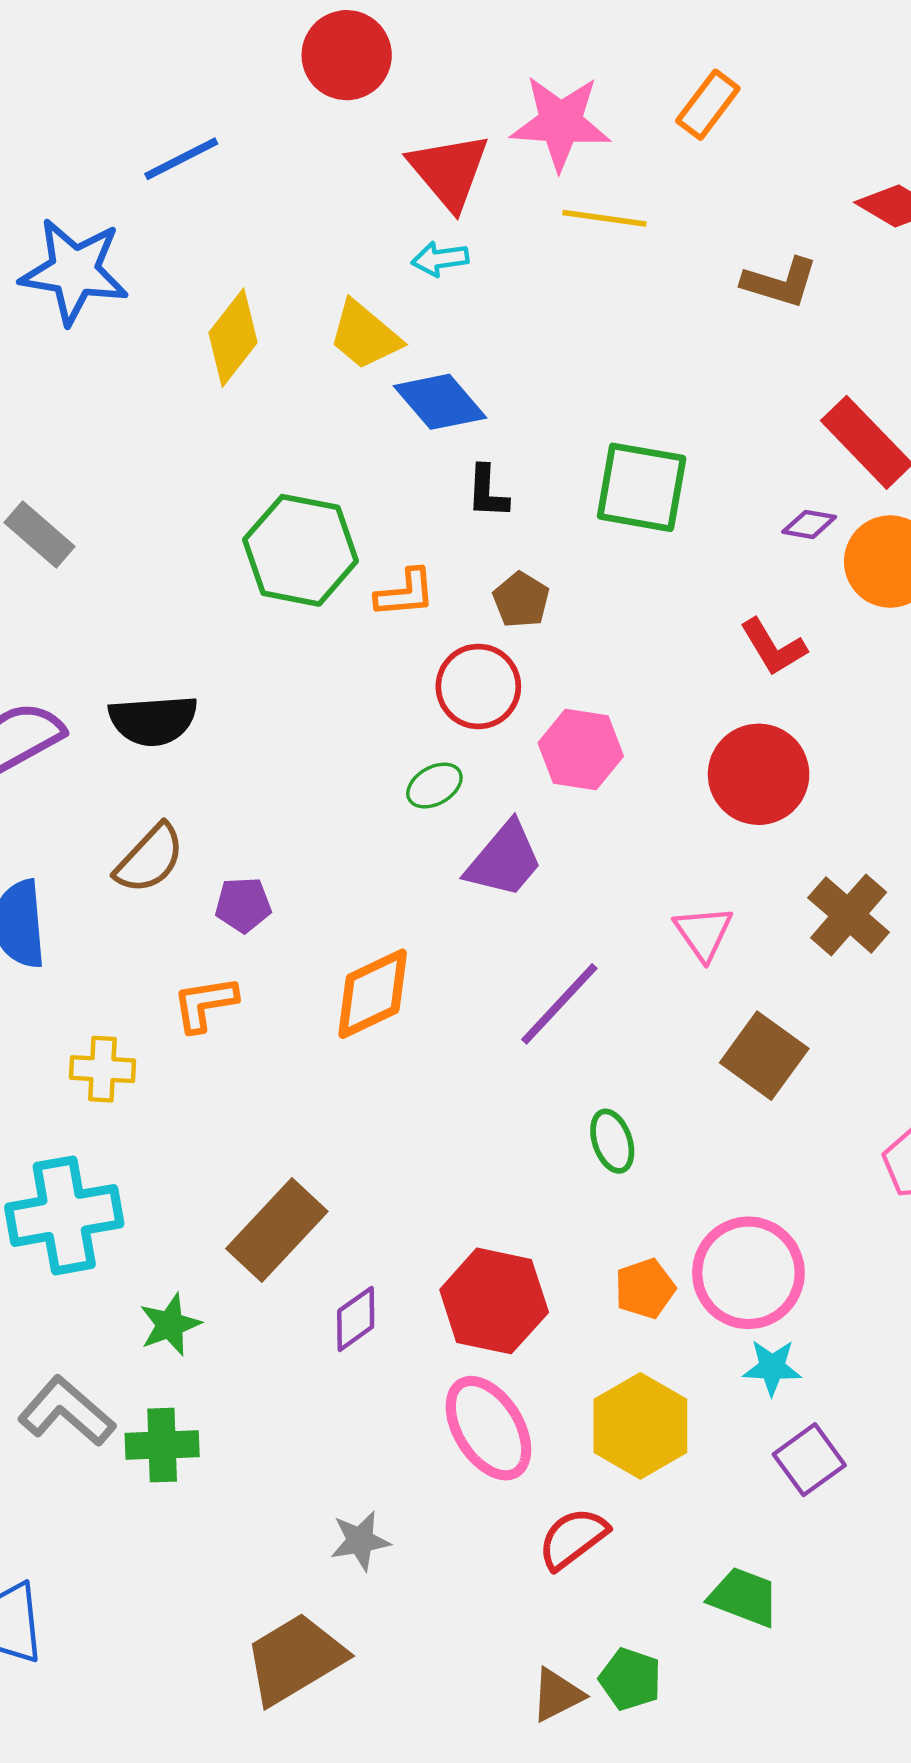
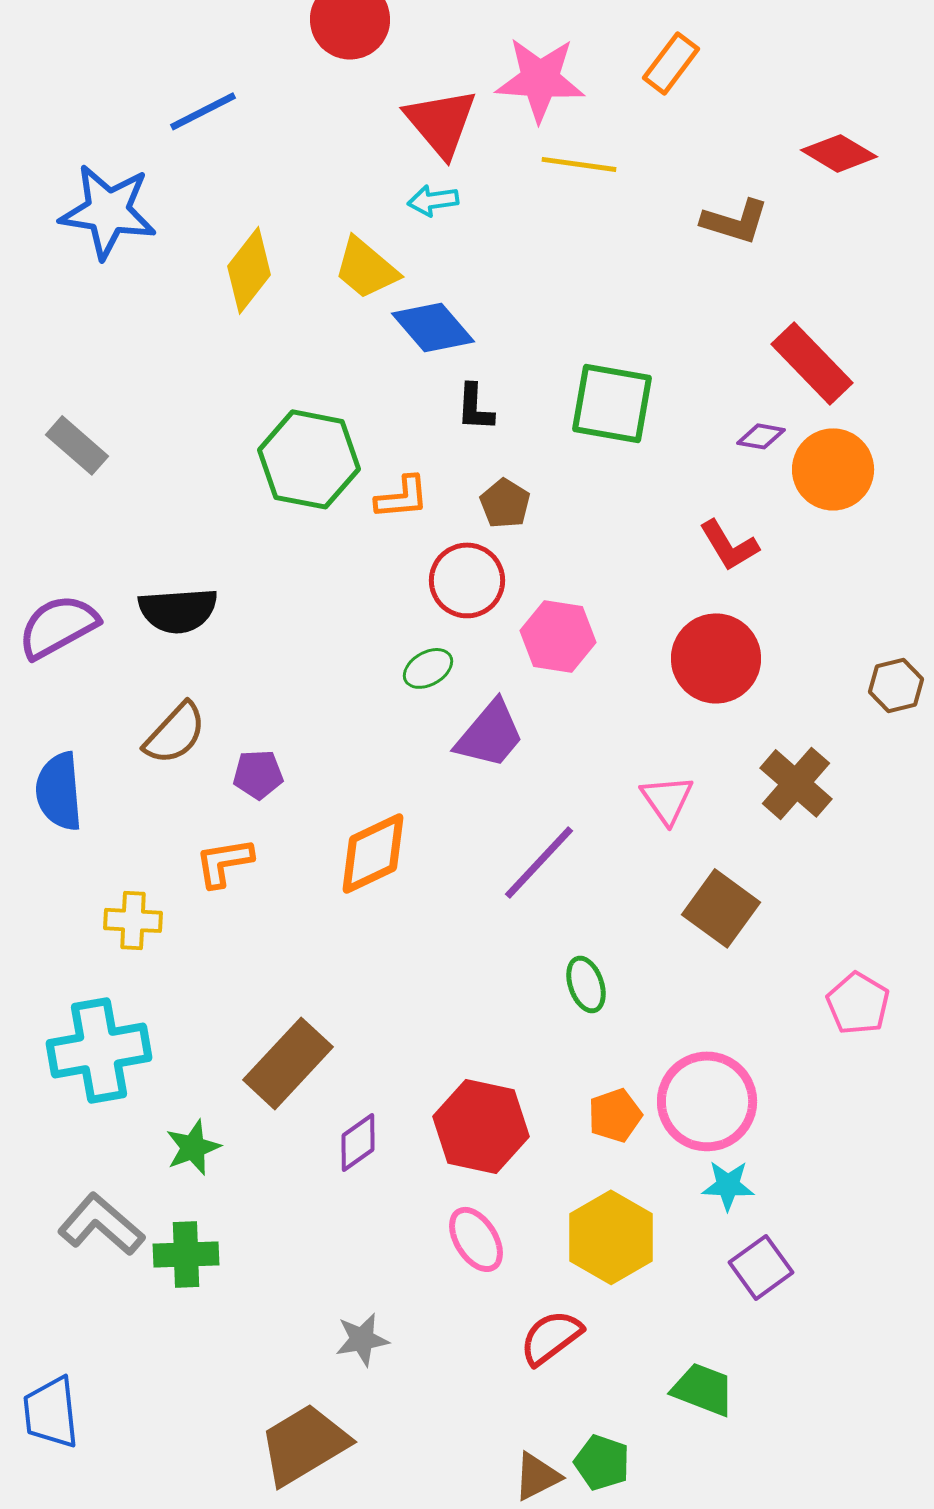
pink ellipse: (488, 1428) -> (476, 1239), size x0.7

